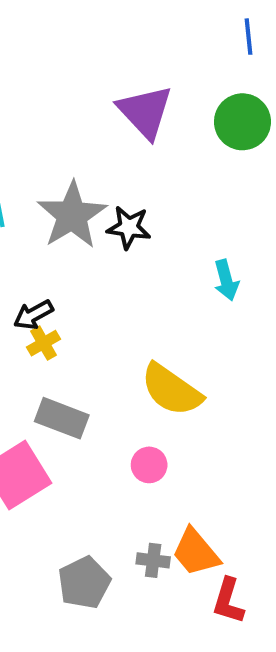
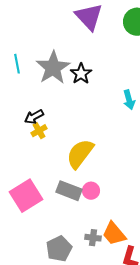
black star: (129, 227) -> (81, 74), turned 30
yellow semicircle: (171, 390) -> (80, 154), moved, turned 92
gray rectangle: (62, 418) -> (69, 191), moved

